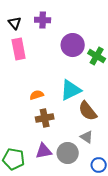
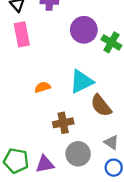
brown cross: (45, 118) -> (63, 123), moved
gray triangle: (87, 137) -> (111, 142), moved
purple triangle: (44, 151) -> (45, 164), moved

